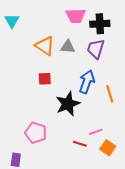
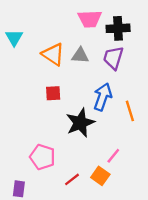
cyan triangle: (12, 21) -> (14, 38), moved
pink line: (96, 132) -> (113, 156), turned -32
red line: (80, 144) -> (72, 179), moved, turned -56
orange square: (108, 148) -> (100, 176), moved

